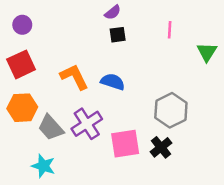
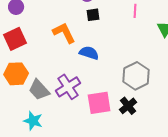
orange L-shape: (74, 77) -> (64, 33), moved

